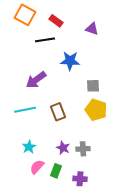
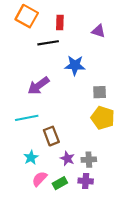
red rectangle: (56, 21) -> (60, 22), turned 56
brown rectangle: (58, 112) -> (51, 136), moved
green rectangle: (56, 171) -> (60, 183), turned 40
purple cross: (80, 179) -> (86, 181), moved

